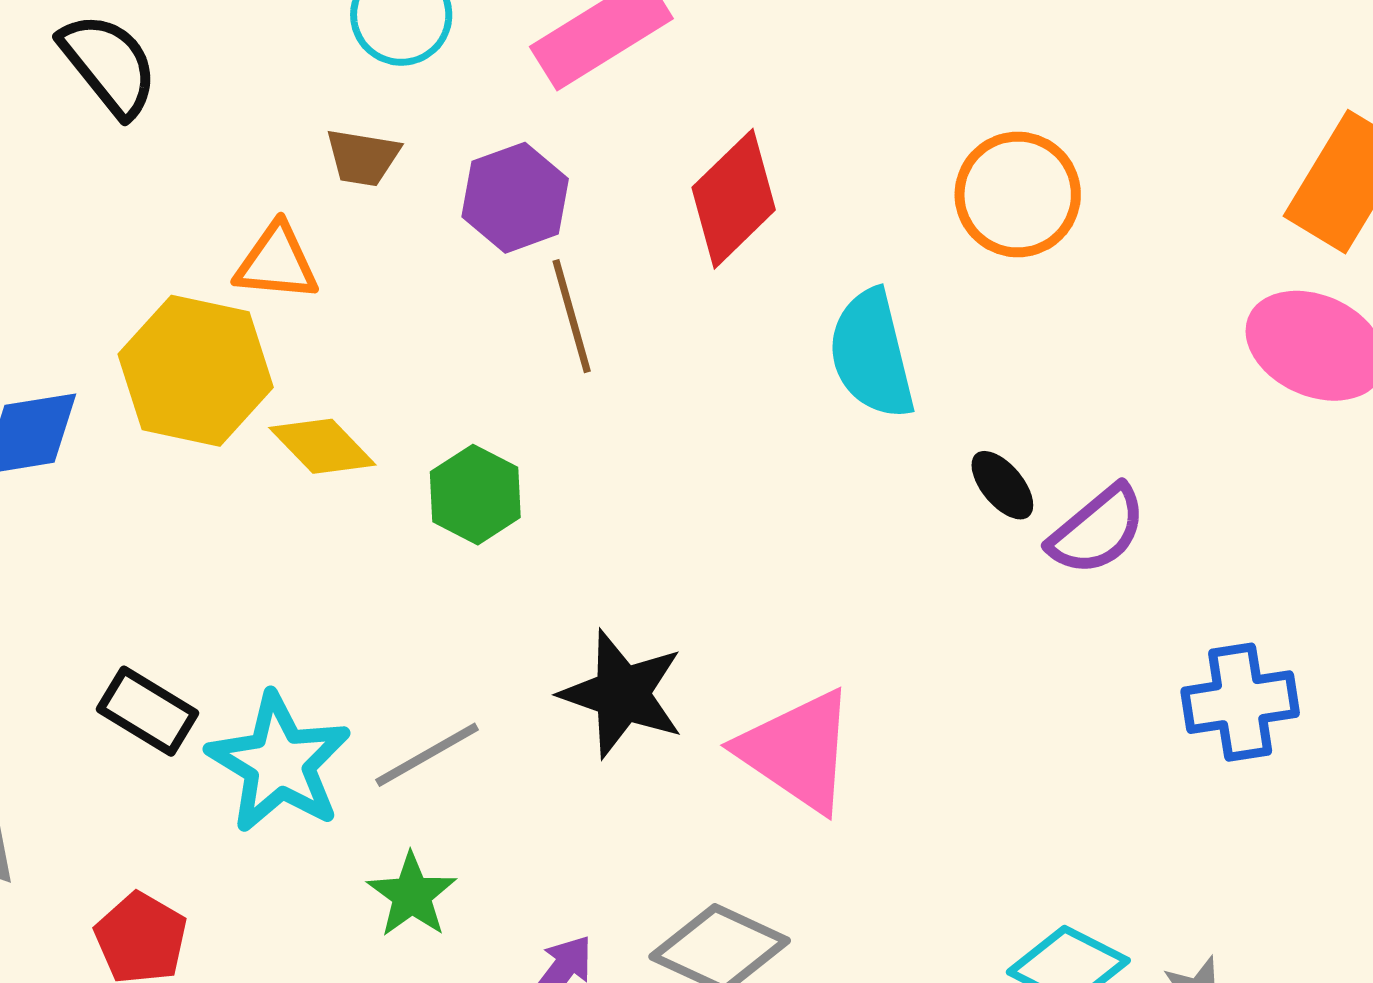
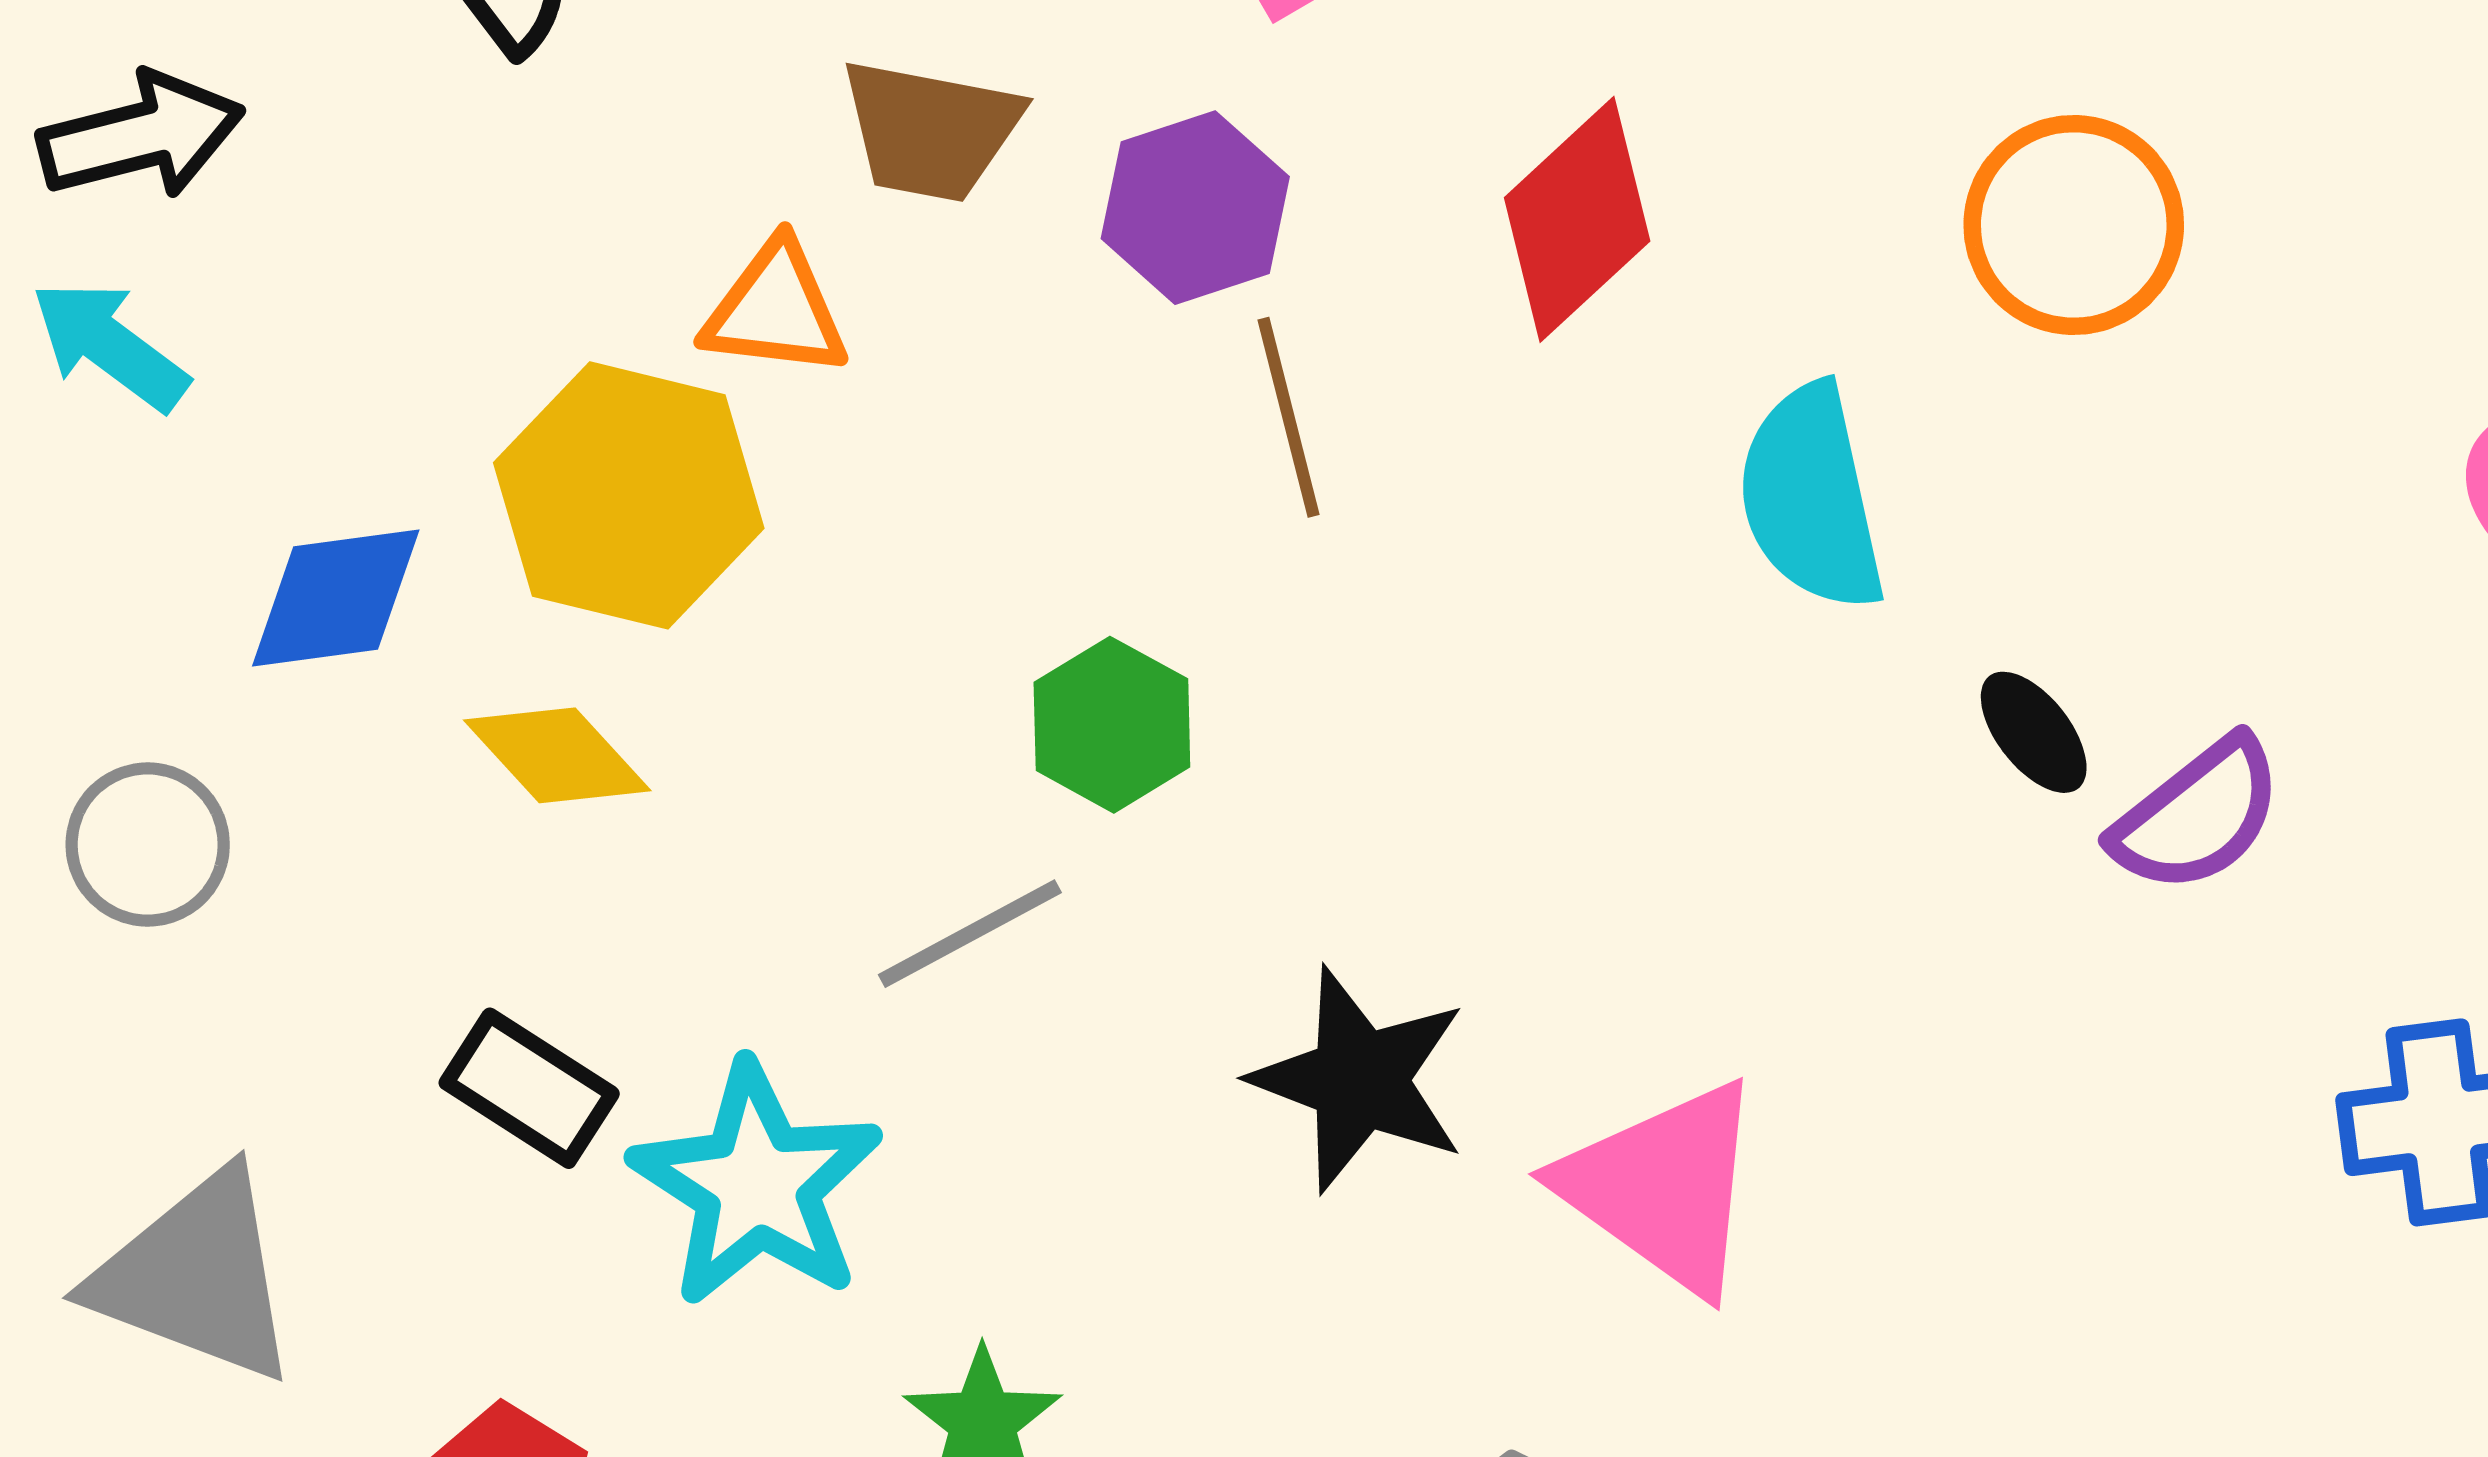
brown trapezoid: (363, 157) -> (931, 130), size x1.4
yellow diamond: (322, 446) -> (557, 755), moved
gray line: (427, 755) -> (970, 934), moved

